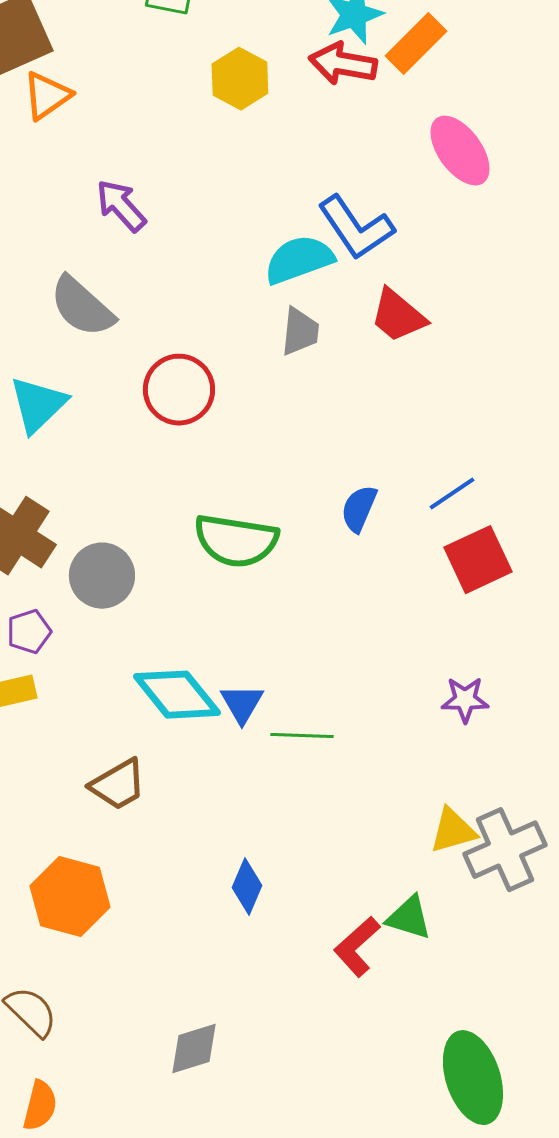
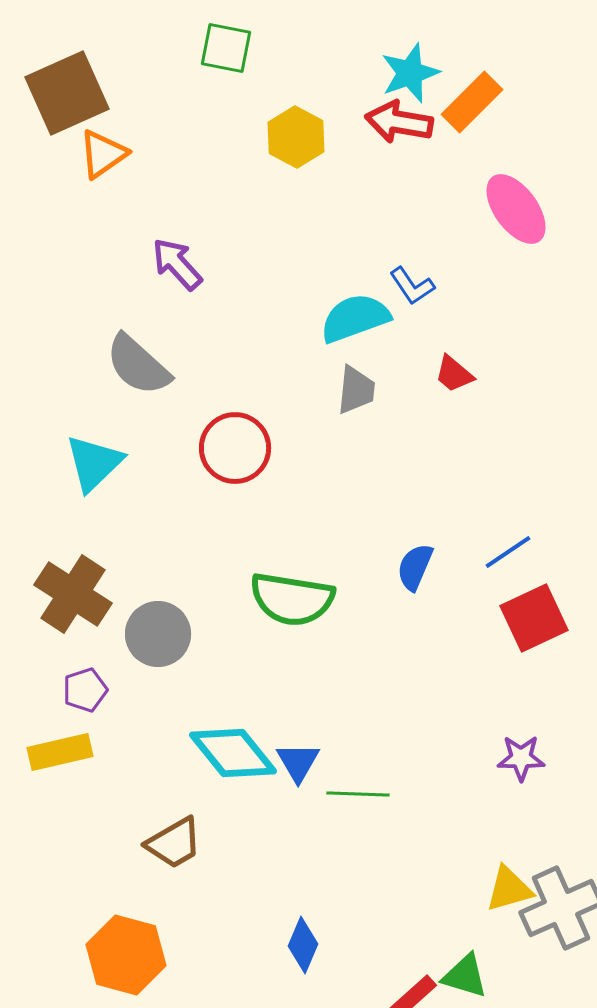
blue L-shape: (356, 228) -> (412, 286), size x0.6
red trapezoid: (398, 316) -> (454, 374), size x0.7

